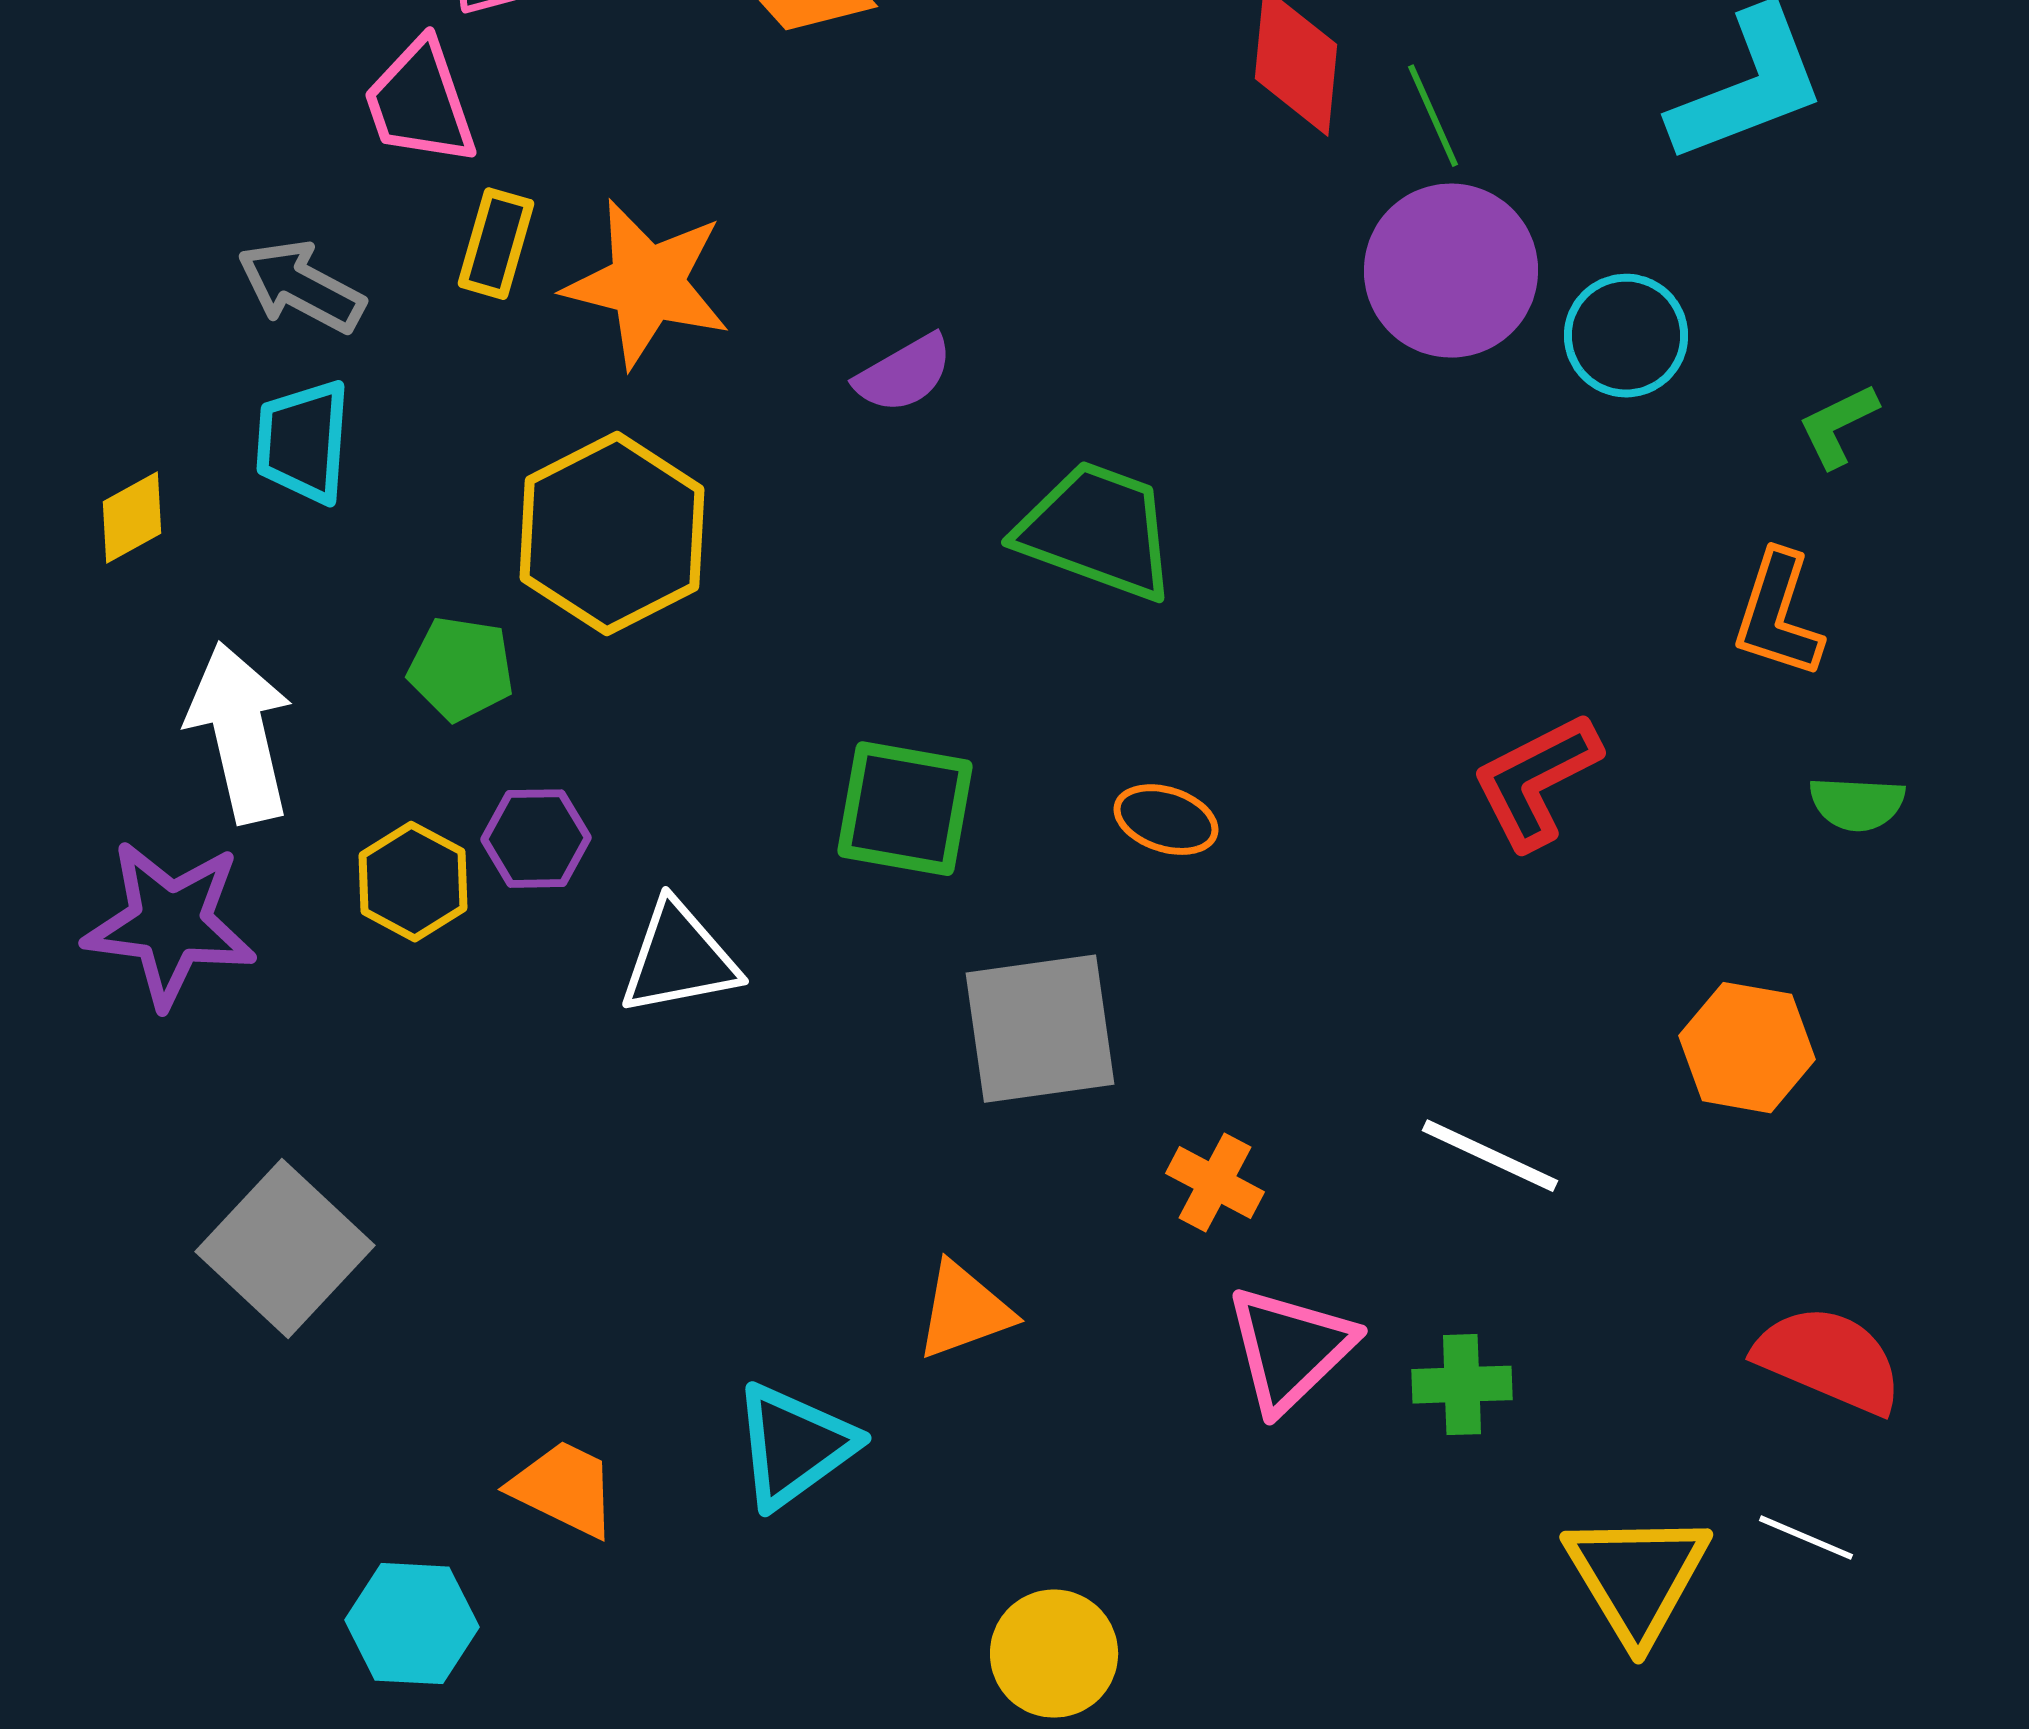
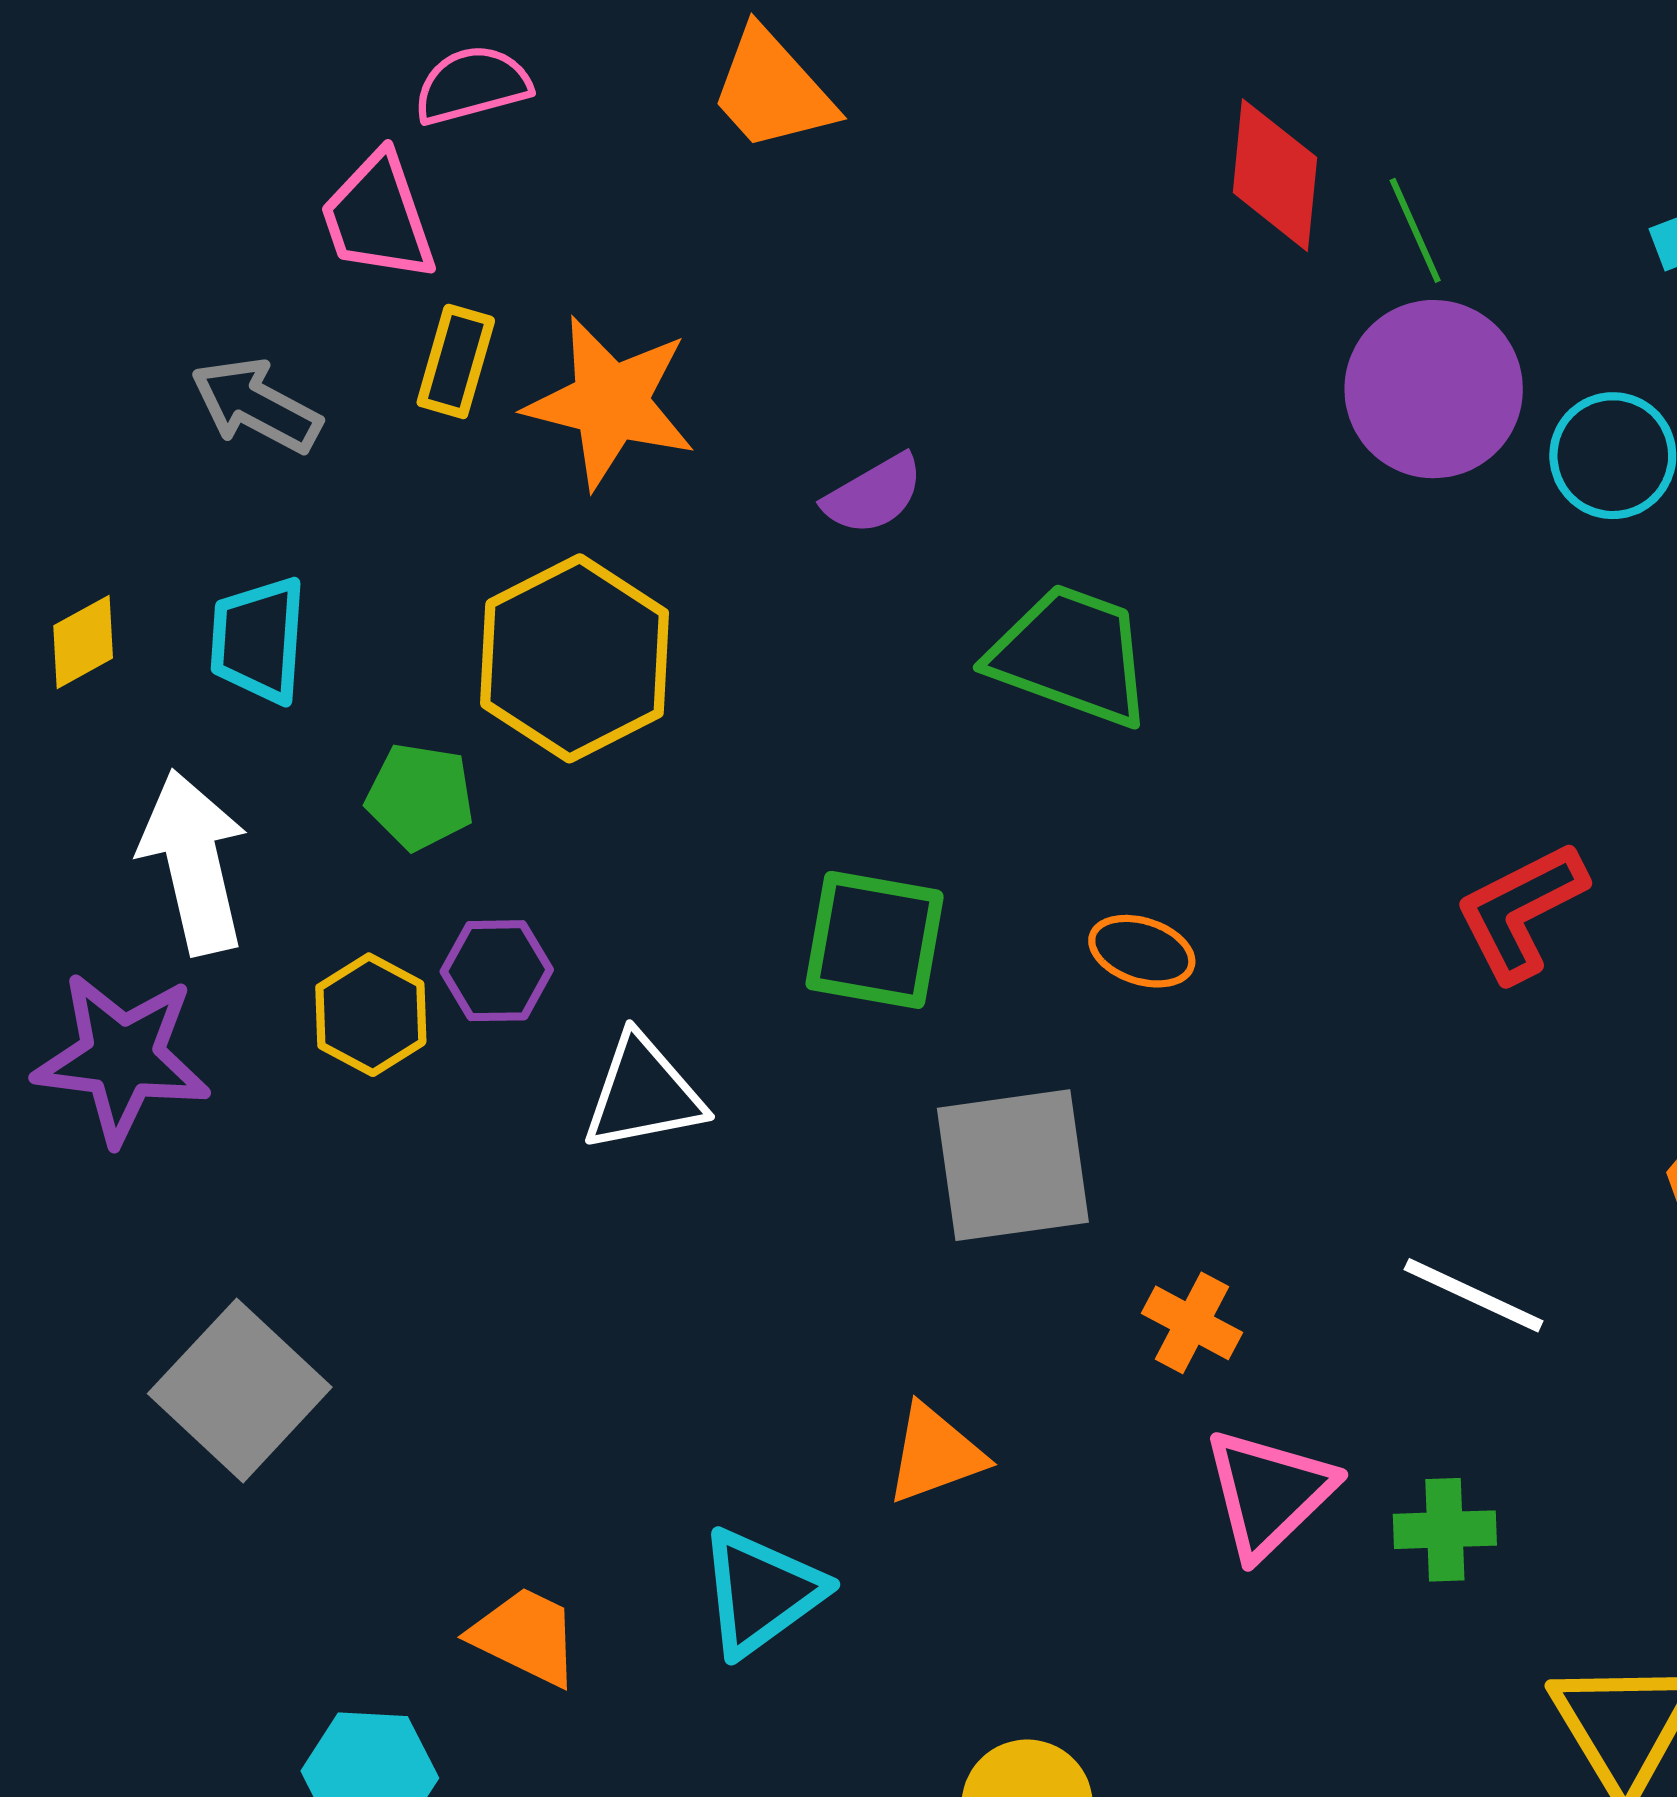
cyan trapezoid: (303, 442) -> (258, 640), moved

